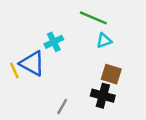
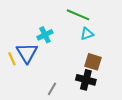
blue triangle: (32, 63) -> (27, 53), turned 30

